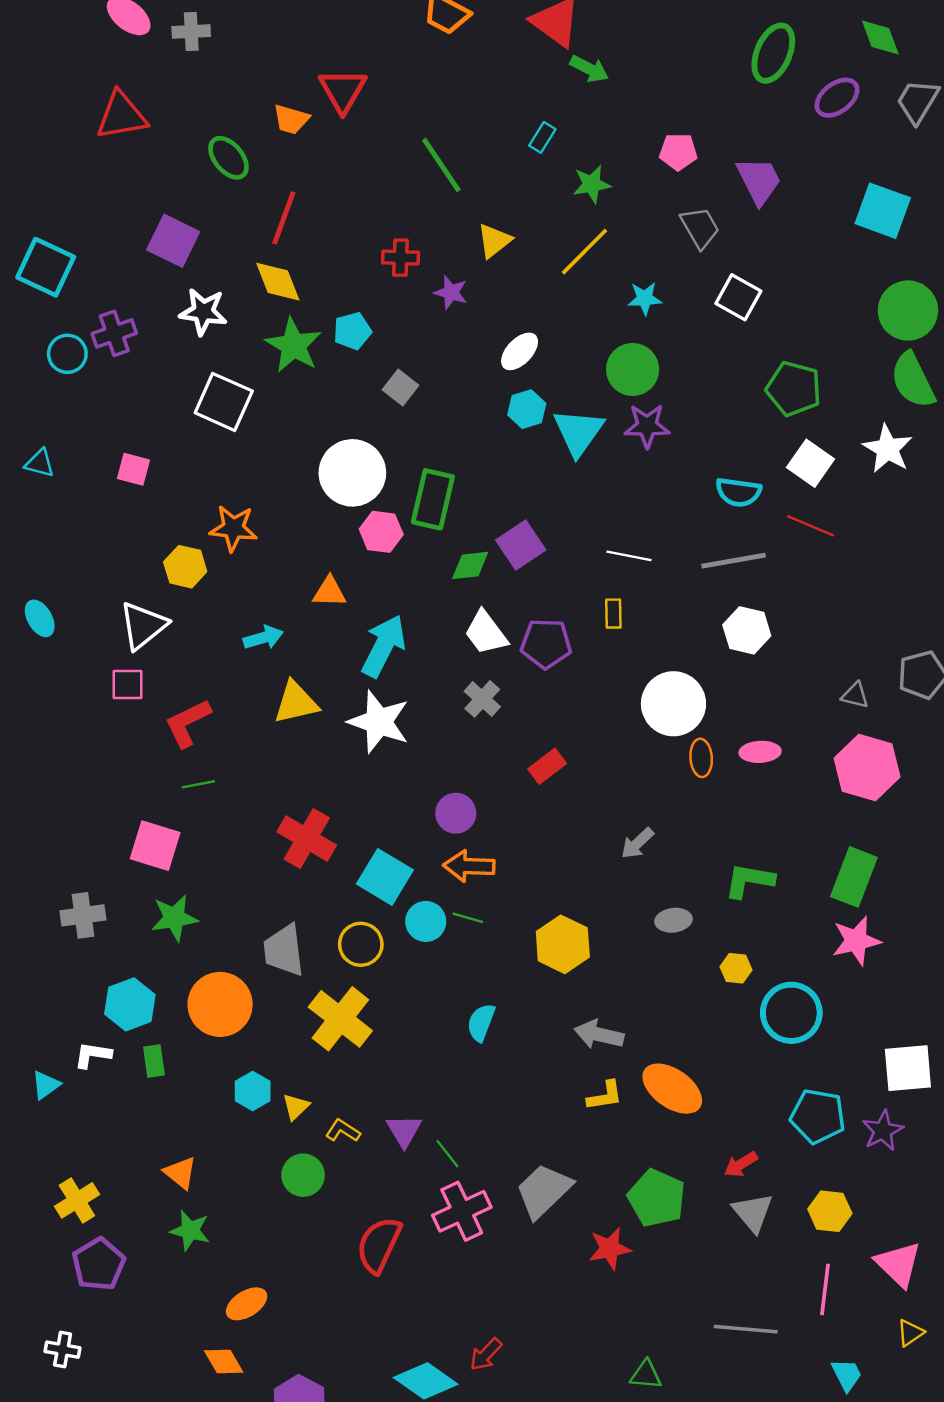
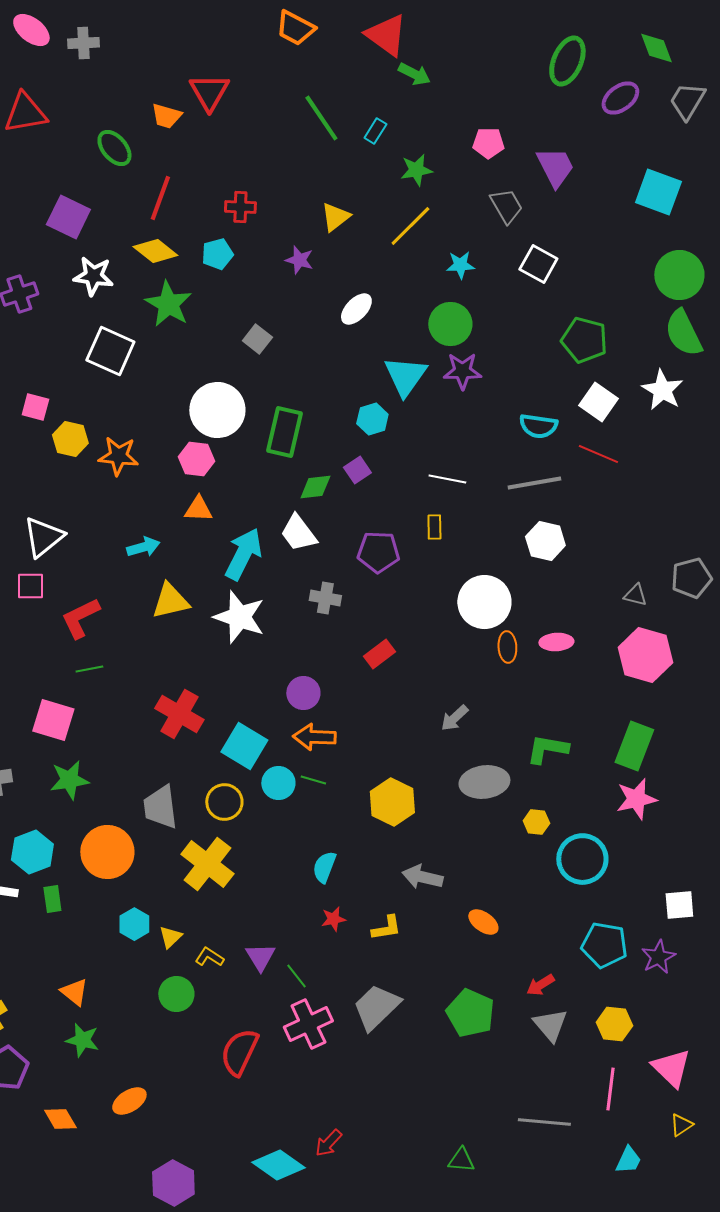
green line: (441, 165) -> (321, 118), moved
red cross: (400, 258) -> (240, 207), moved
yellow diamond: (278, 282) -> (155, 251), turned -30
cyan pentagon: (352, 331) -> (217, 254), moved
cyan hexagon: (527, 409) -> (372, 419), moved
pink hexagon: (381, 532) -> (196, 459), moved
purple square: (521, 545) -> (357, 470), size x0.7
yellow hexagon: (185, 567) -> (70, 439), moved
white trapezoid: (486, 633) -> (298, 533), moved
gray cross: (482, 699) -> (325, 598), turned -32
gray ellipse: (673, 920) -> (484, 782), size x1.6
white square: (908, 1068) -> (679, 905), size x0.7
orange ellipse: (672, 1089) -> (483, 922), size x0.6
yellow L-shape: (605, 1096) -> (386, 928), moved
red star: (610, 1249) -> (333, 919), moved, size x0.7
orange diamond: (224, 1362) -> (60, 1119), moved
cyan trapezoid: (847, 1375) -> (628, 1160), turned 52

